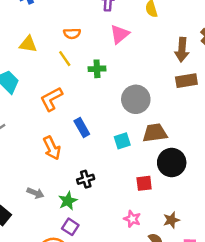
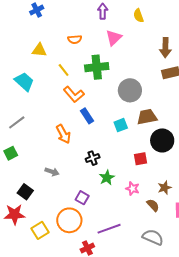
yellow line: (65, 59) -> (64, 70), moved
green cross: (97, 69) -> (97, 67), size x1.6
orange L-shape: (51, 99) -> (74, 94), moved, turned -100
green star: (68, 201) -> (107, 178), moved

